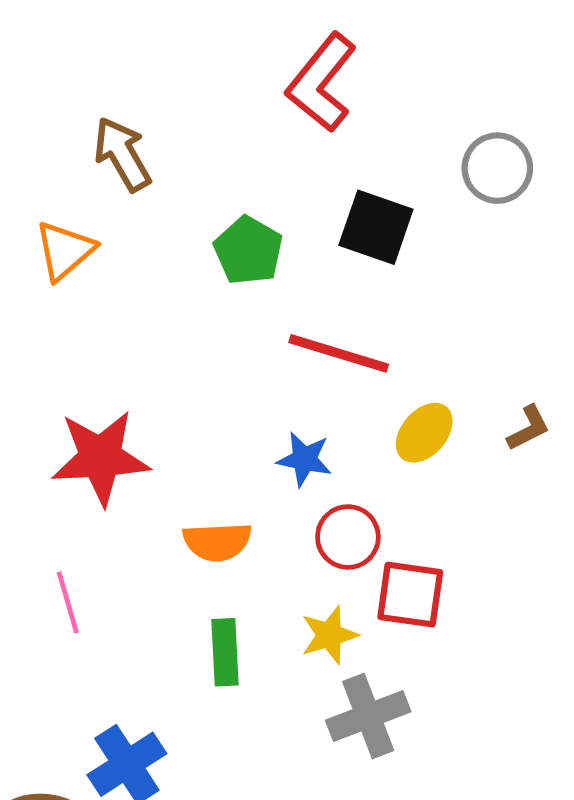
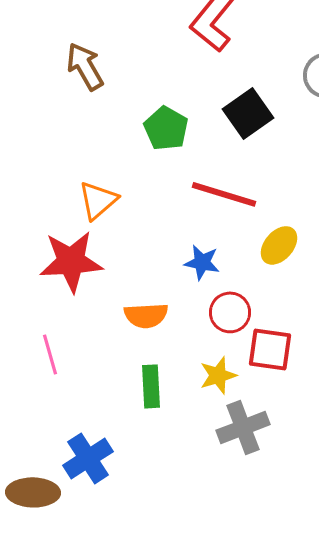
black square: (376, 227) -> (248, 113), turned 36
orange triangle: (65, 251) -> (98, 200), moved

